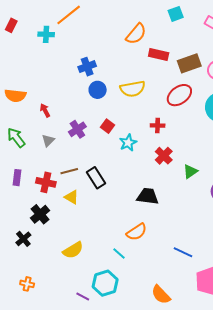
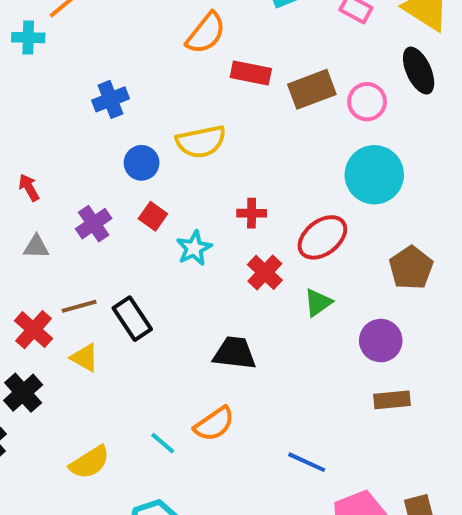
blue circle: (98, 90) -> (142, 163), moved
red ellipse: (179, 95) -> (322, 237), moved
gray triangle: (48, 140) -> (36, 247), turned 48
red cross: (46, 182) -> (34, 330), turned 30
cyan line: (119, 253) -> (163, 443), moved

